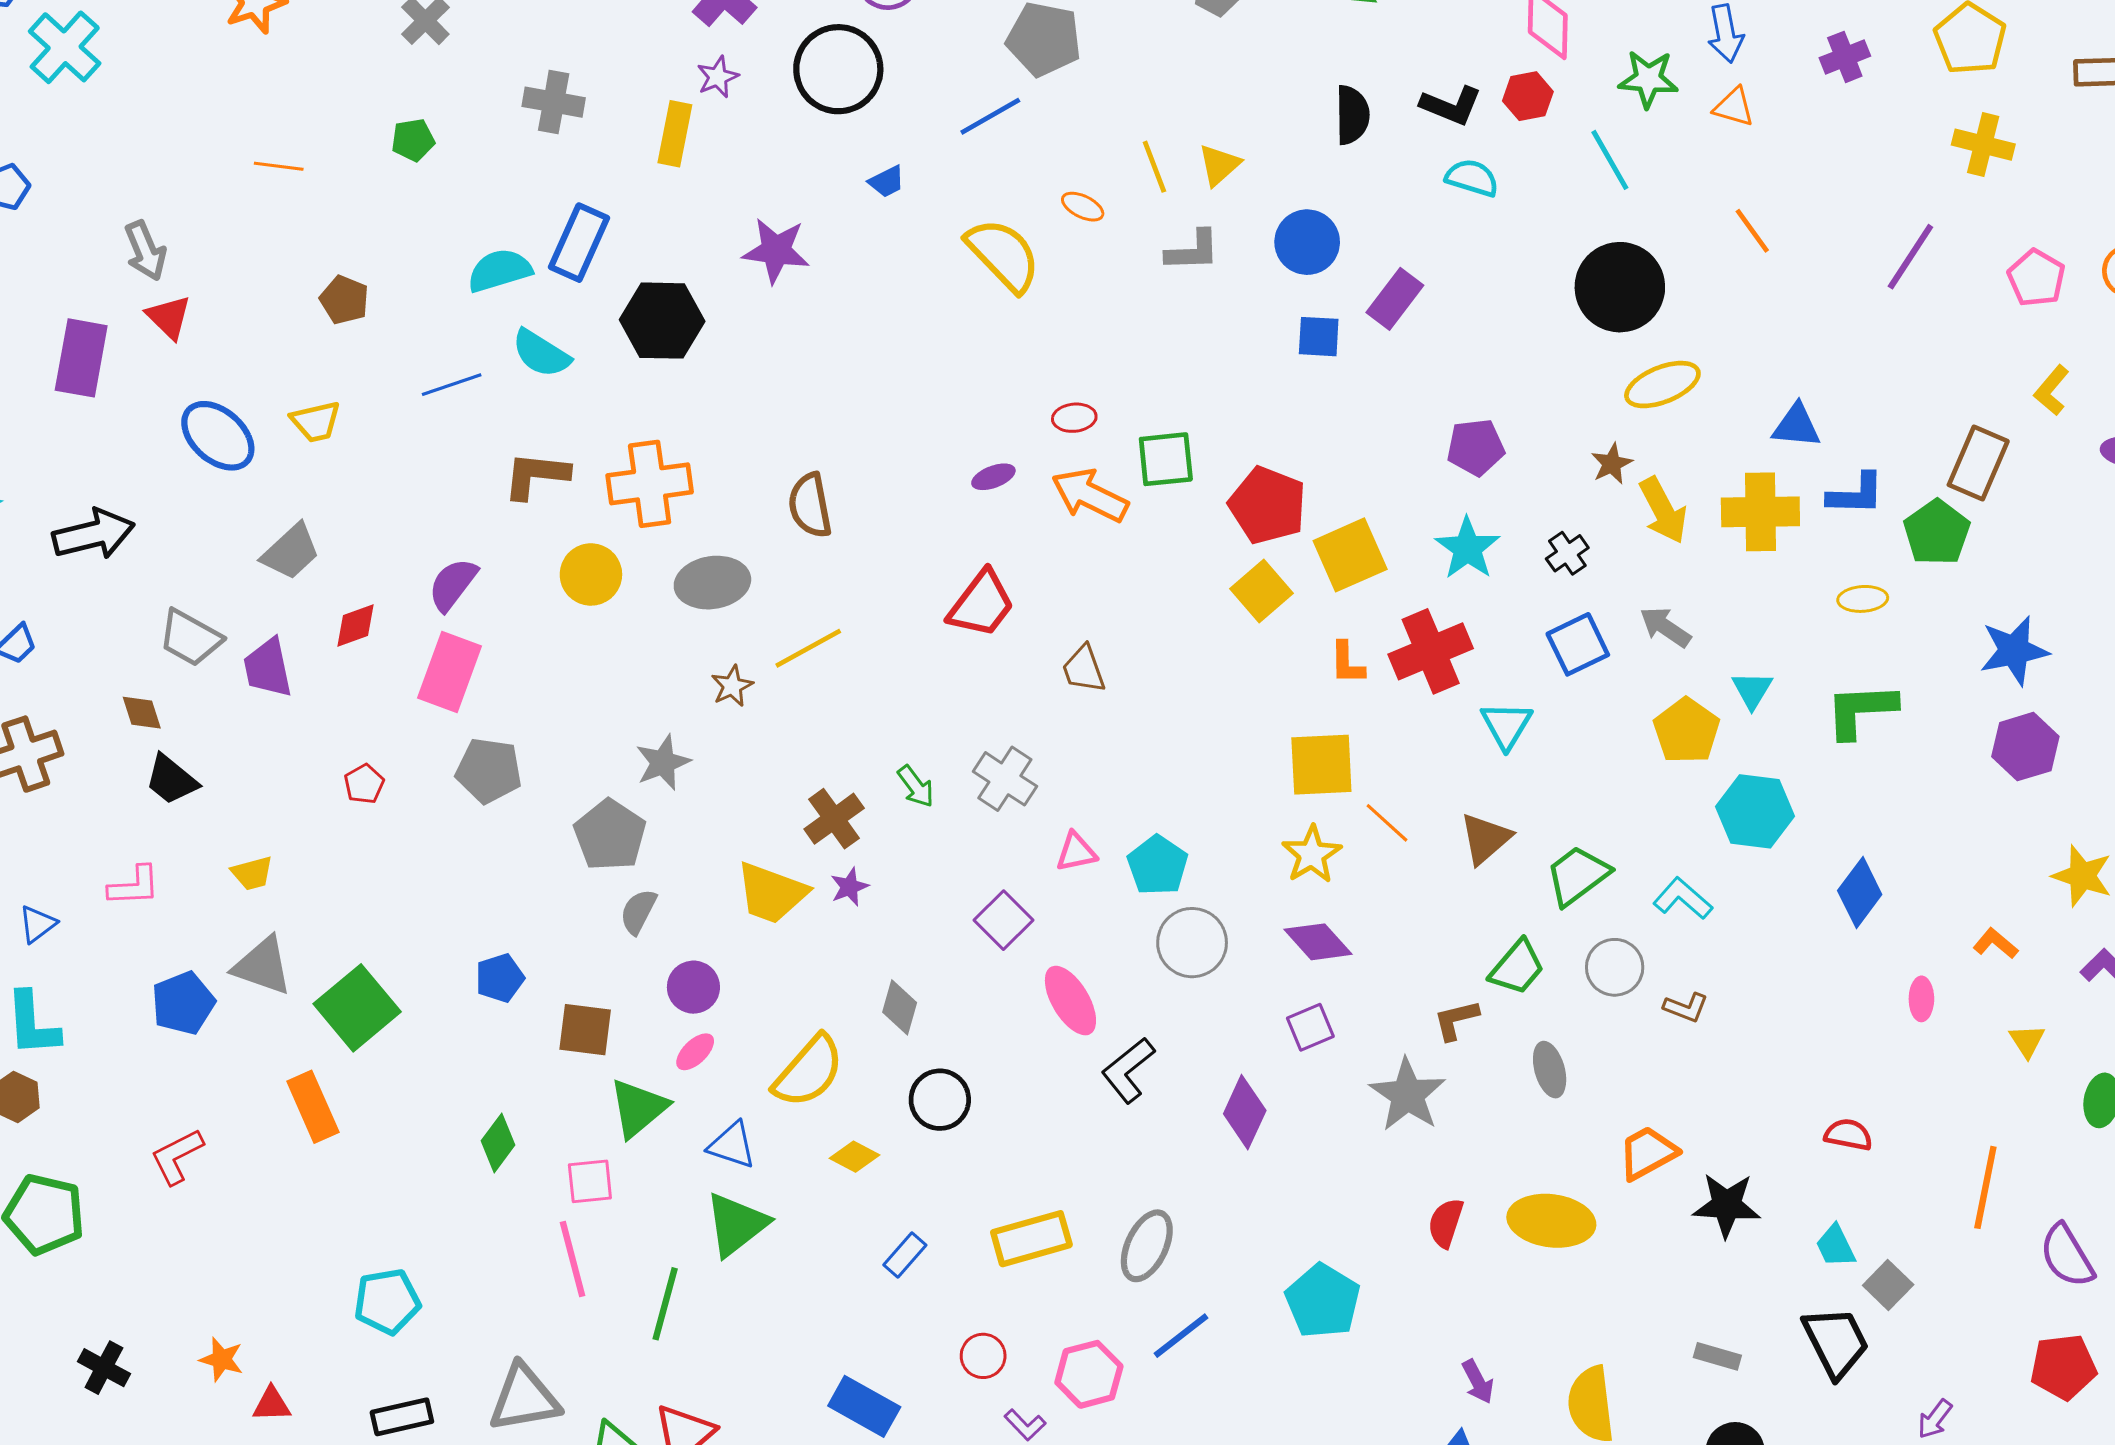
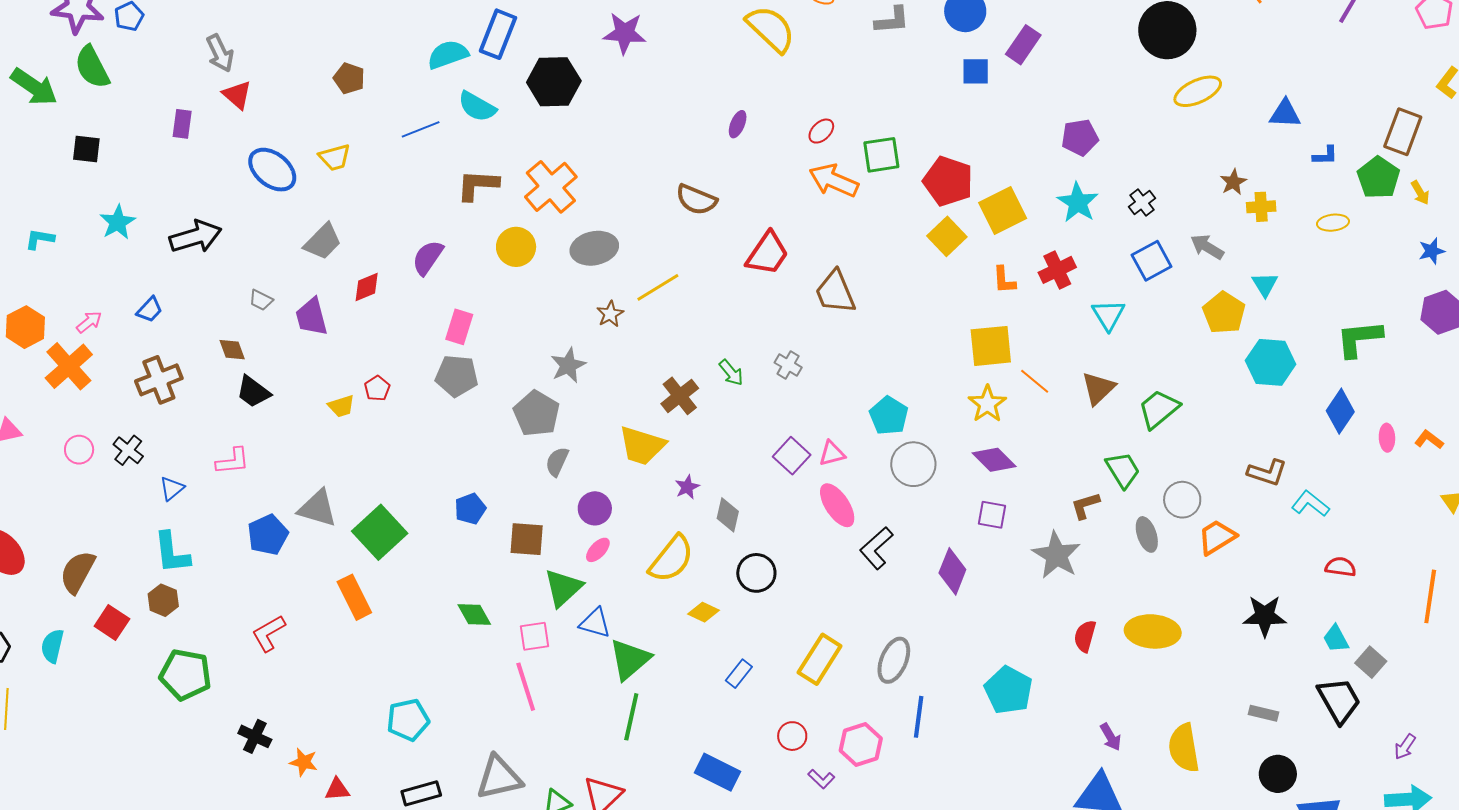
purple rectangle: (81, 358) -> (182, 124), size x0.6
red ellipse: (1074, 418) -> (821, 131), turned -36
brown star: (1612, 464) -> (1233, 182), moved
purple ellipse: (993, 477) -> (738, 124), moved, turned -44
orange cross: (650, 484) -> (551, 187), turned -30
blue L-shape: (1856, 494) -> (1325, 156), size x0.7
brown semicircle: (810, 505) -> (696, 200), moved, turned -54
yellow arrow: (1663, 510) -> (1420, 193), moved, size x0.6
yellow cross: (1760, 512) -> (1261, 207), moved, size x0.6
gray trapezoid: (190, 638) -> (261, 300), size x0.6
red cross: (1431, 651) -> (1057, 270), size x0.7
blue star: (2014, 651) -> (1432, 251), size x0.6
brown trapezoid: (1084, 669) -> (835, 292), size x1.4
pink rectangle: (450, 672) -> (459, 327), moved, size x0.7
green L-shape: (1861, 710) -> (1359, 339), moved
gray cross: (1005, 779) -> (788, 365), size x0.7
pink triangle: (1076, 852) -> (832, 454), moved
yellow trapezoid: (252, 873) -> (341, 406), moved
purple star: (849, 887) -> (687, 487), moved
cyan L-shape: (1683, 898) -> (1310, 504), moved
green trapezoid: (1517, 967) -> (1123, 470), turned -69
gray circle: (1615, 967) -> (1182, 500), moved
pink ellipse: (1921, 999) -> (1387, 438), moved
brown L-shape: (1686, 1007) -> (1267, 473), moved, size x1.4
purple square: (1310, 1027) -> (992, 515), turned 36
green diamond: (498, 1143) -> (474, 615), turned -63
blue triangle: (732, 1145) -> (595, 623), moved
orange trapezoid: (1648, 1153) -> (1217, 537), moved
yellow rectangle: (1031, 1239) -> (820, 659), turned -39
green line: (665, 1304) -> (631, 717), moved
blue line: (1181, 1336) -> (919, 717), turned -42
black cross: (104, 1368) -> (255, 736), moved

